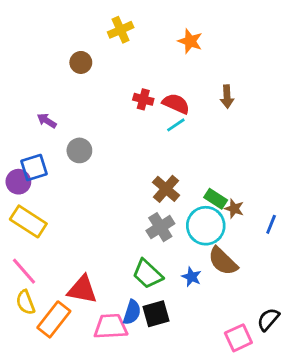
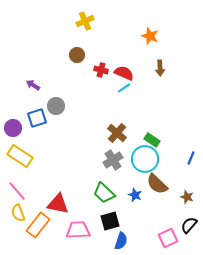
orange star: (190, 41) -> (150, 36), moved
brown circle: (81, 62) -> (77, 55), moved
blue square: (34, 168) -> (37, 118), moved
brown star: (234, 209) -> (187, 197), moved
blue semicircle: (132, 312) -> (121, 241), moved

